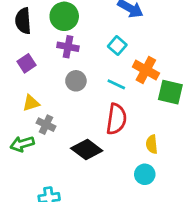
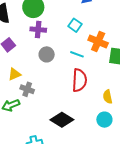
black diamond: (87, 149) -> (62, 120), moved

